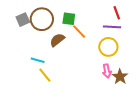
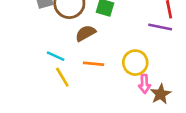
orange line: (79, 31) -> (94, 64), moved, turned -49
yellow circle: (108, 47) -> (135, 63), moved

